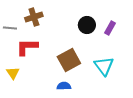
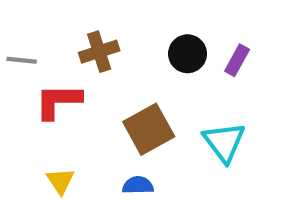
brown cross: (34, 17) -> (99, 52), moved
yellow triangle: (13, 73) -> (60, 181), moved

